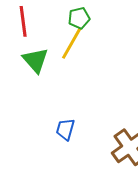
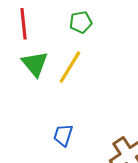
yellow line: (72, 43) -> (70, 67), moved

